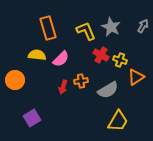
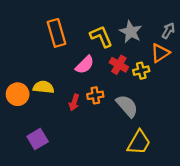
yellow semicircle: (37, 55) -> (43, 87), moved
pink semicircle: (61, 59) -> (85, 65), moved
yellow cross: (120, 60) -> (141, 71), turned -32
orange triangle: (136, 77) -> (160, 53), moved
gray semicircle: (108, 90) -> (127, 106), turned -100

